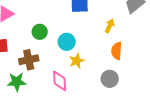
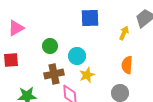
yellow arrow: (110, 26) -> (124, 33), moved
brown cross: (29, 60) -> (54, 74), moved

